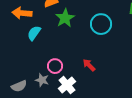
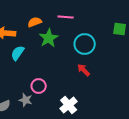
red arrow: (89, 65) -> (84, 70), moved
white cross: (67, 85) -> (69, 105), moved

